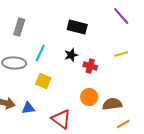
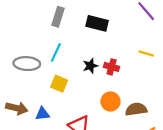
gray rectangle: (19, 27) -> (58, 17), moved
yellow line: (121, 54) -> (146, 54), turned 32
black star: (71, 55) -> (90, 66), moved

